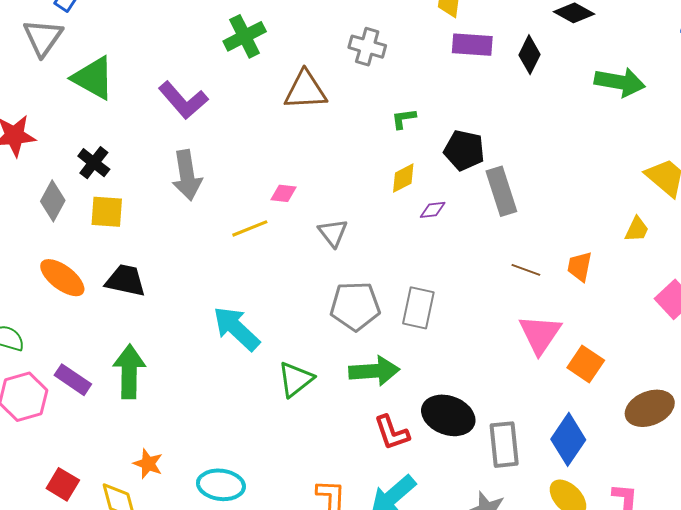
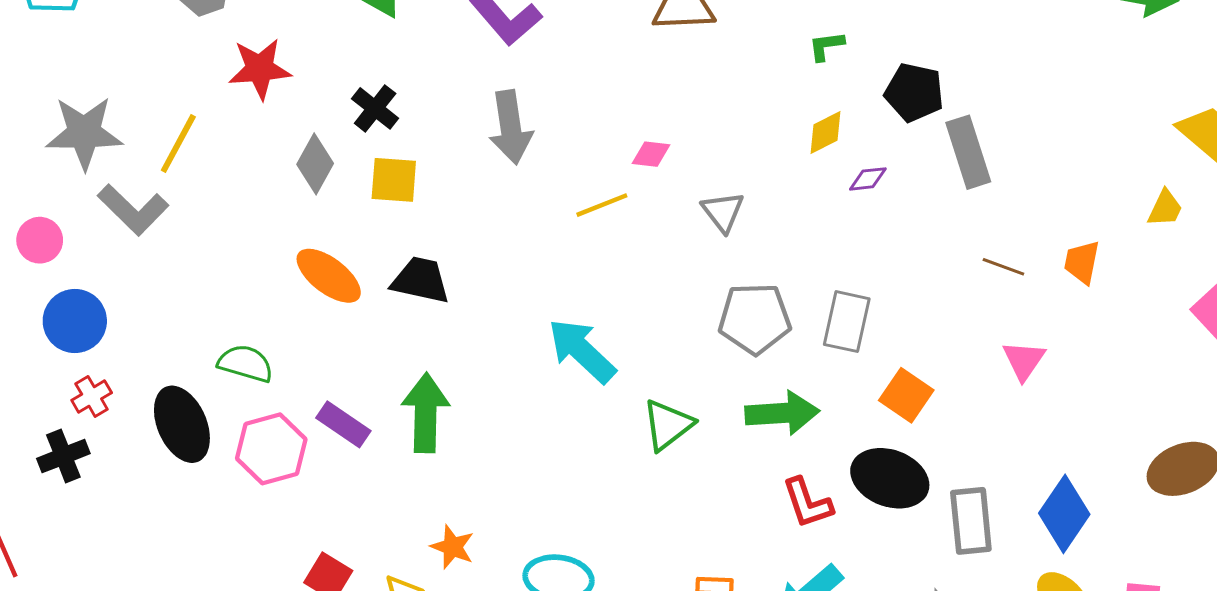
pink triangle: (540, 334) -> (1024, 360), size x0.7
orange square: (586, 364) -> (906, 395), moved

